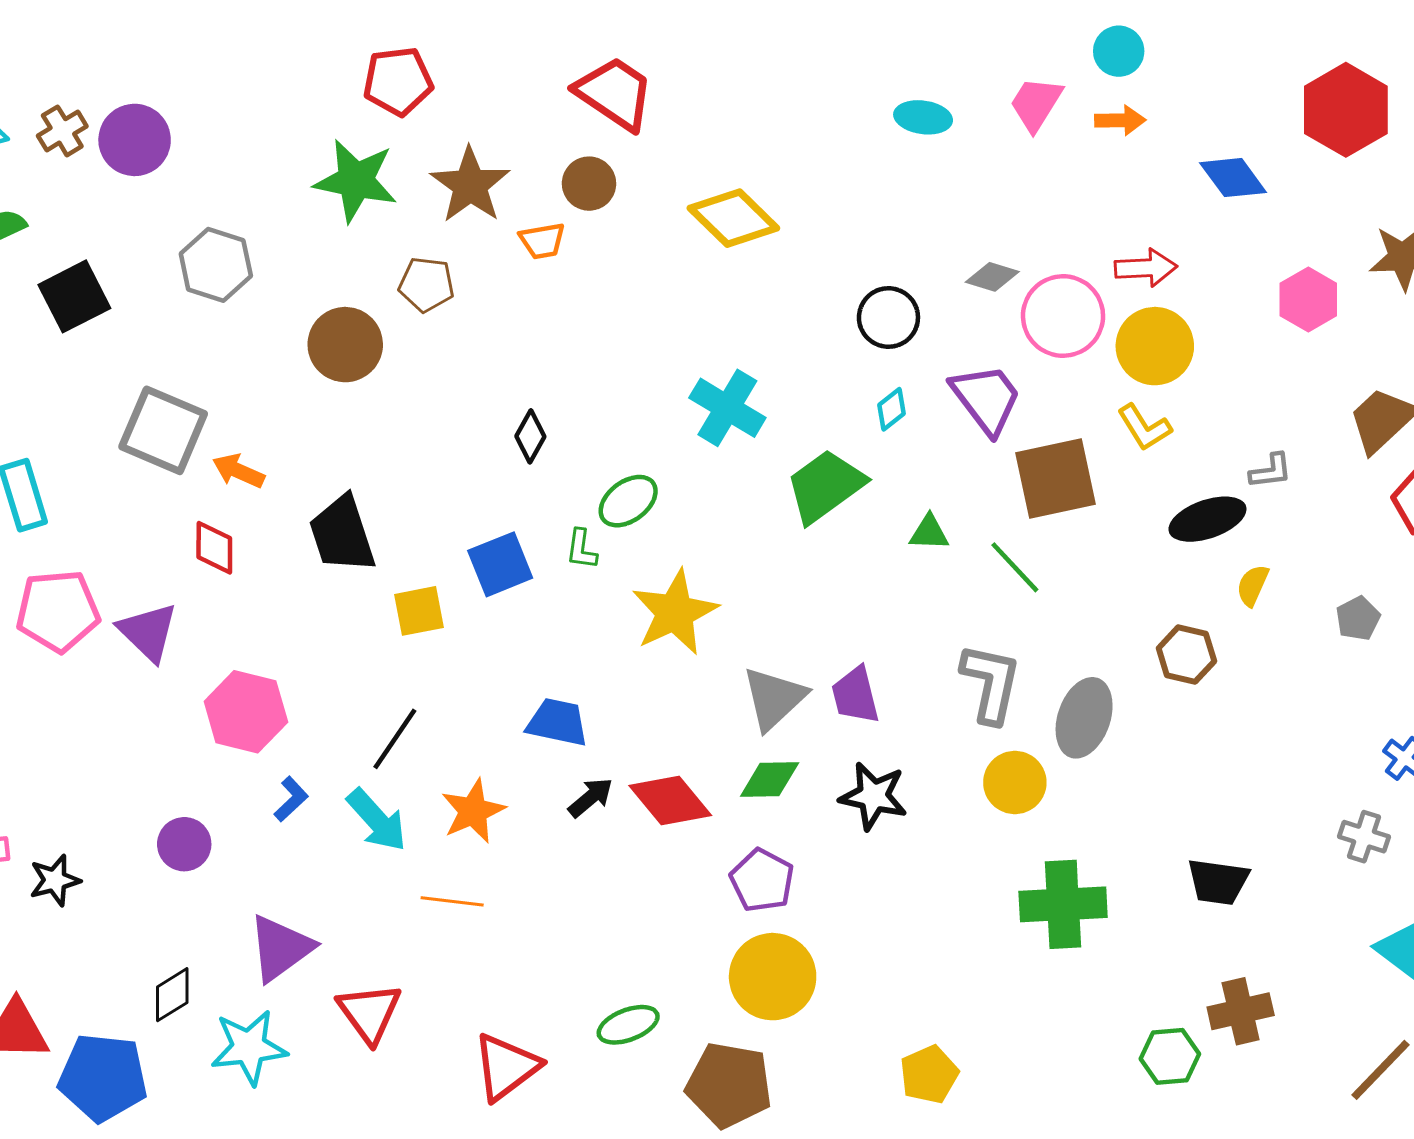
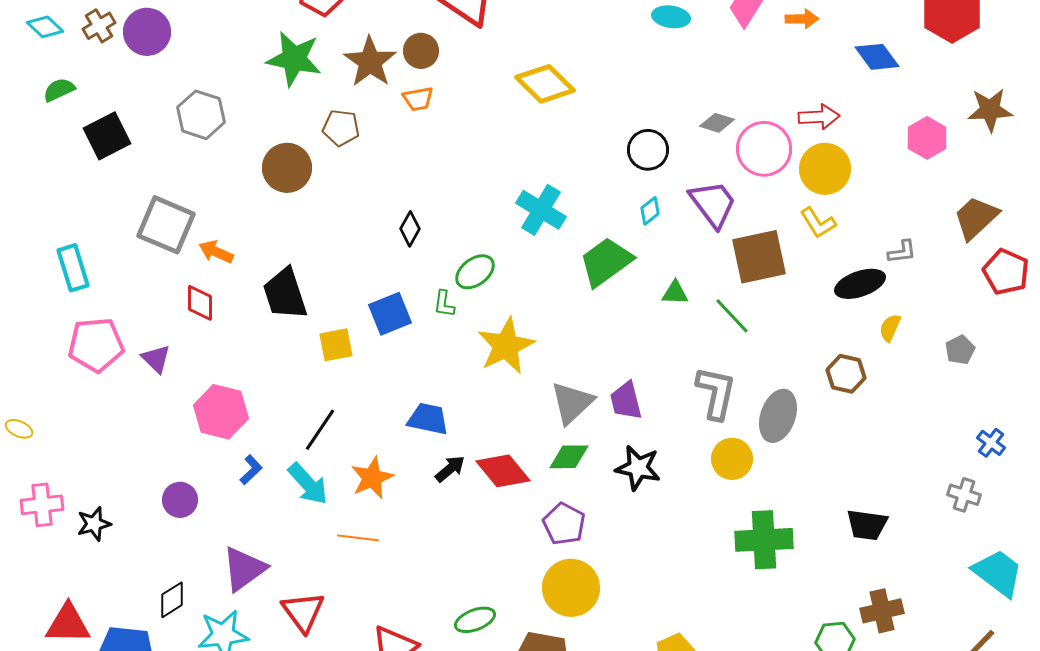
brown circle: (589, 184) -> (421, 51), moved
purple triangle: (148, 632) -> (156, 359), size x0.7

